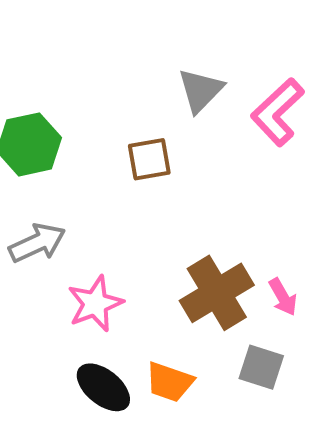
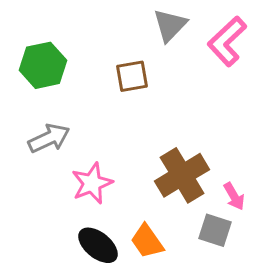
pink arrow: (283, 297) -> (234, 196), moved
orange trapezoid: (170, 382) -> (147, 241), turned 36

